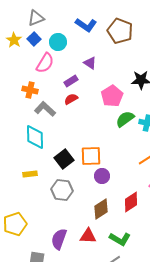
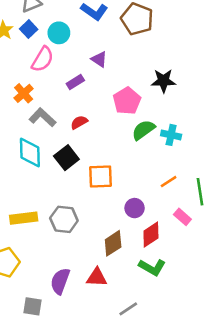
orange cross: (30, 90) -> (24, 93), turned 35
red semicircle: (71, 99) -> (79, 122), moved
black square: (64, 159) -> (66, 158), moved
yellow rectangle: (30, 174) -> (24, 218), moved, size x1.5
purple circle: (102, 176) -> (135, 208), moved
green L-shape: (120, 239) -> (152, 267), moved

